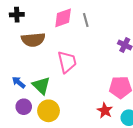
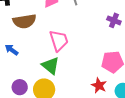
blue arrow: (19, 82) -> (12, 50), moved
green triangle: (41, 85) -> (51, 66), moved

